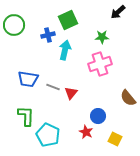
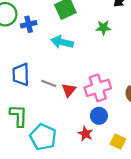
blue cross: (48, 35) -> (29, 24), moved
cyan arrow: (65, 50) -> (62, 42), turned -90
pink cross: (100, 64) -> (98, 88), moved
blue trapezoid: (28, 79) -> (21, 74), turned 80

